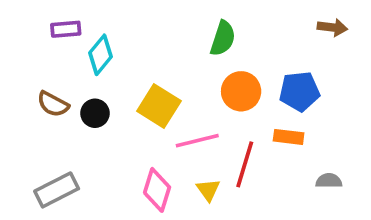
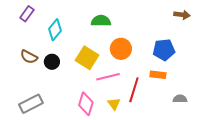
purple rectangle: (66, 29) -> (27, 14), moved, turned -49
green semicircle: (223, 38) -> (101, 21), moved, turned -108
orange circle: (241, 91) -> (121, 49), moved

